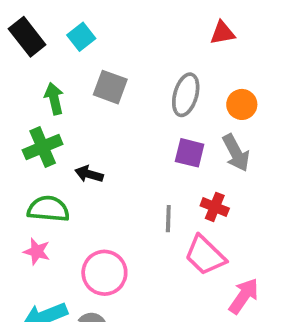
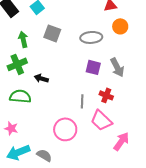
gray ellipse: (186, 95) -> (91, 37), turned 70
orange circle: (242, 104) -> (120, 26), moved
pink star: (37, 251) -> (11, 128), moved
pink circle: (104, 273) -> (65, 129), moved

